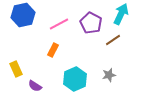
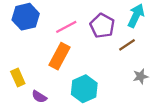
orange rectangle: (53, 50) -> (59, 56), size x1.6
gray star: (109, 75) -> (141, 76), moved

